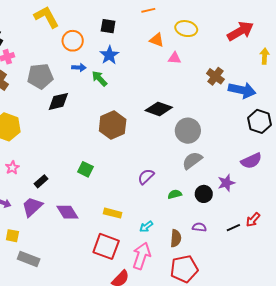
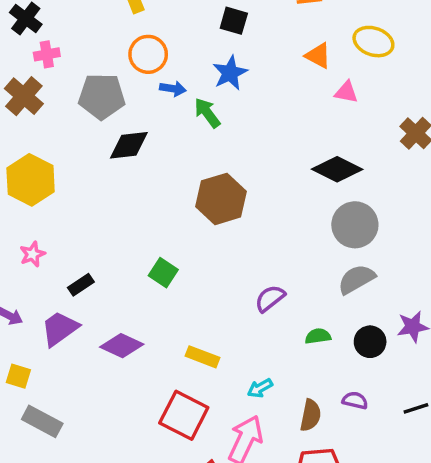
orange circle: (73, 41) -> (148, 54), moved
black diamond: (159, 109) -> (337, 169), moved
purple diamond: (67, 212) -> (122, 346), turned -40

